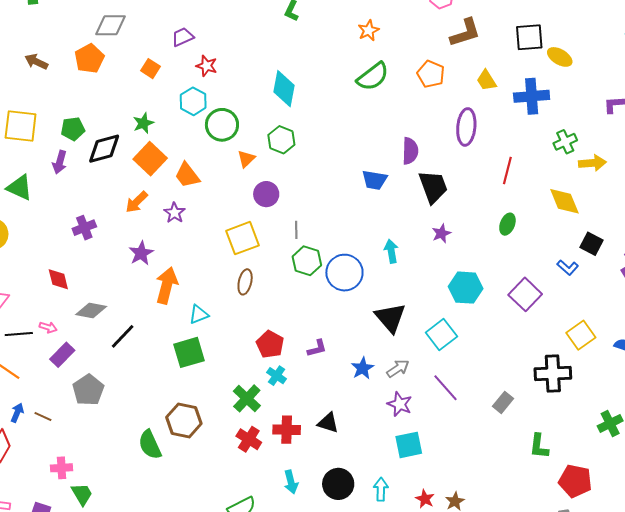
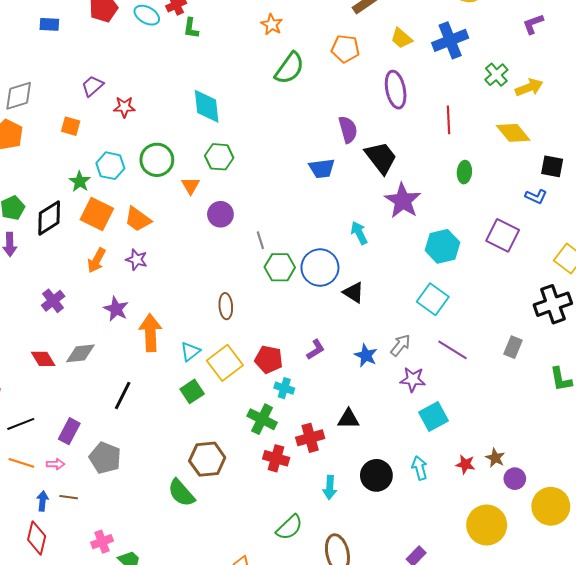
cyan hexagon: (193, 101) -> (110, 166), moved
purple star: (441, 233) -> (403, 201), size x1.8
yellow square: (242, 238) -> (225, 363), moved
gray diamond: (91, 310) -> (80, 353), moved
black triangle: (390, 318) -> (353, 292), moved, size x0.7
pink arrow: (48, 327) -> (56, 464), moved
green square: (189, 352) -> (192, 391), size x0.7
cyan arrow: (291, 482) -> (330, 487), turned 35

